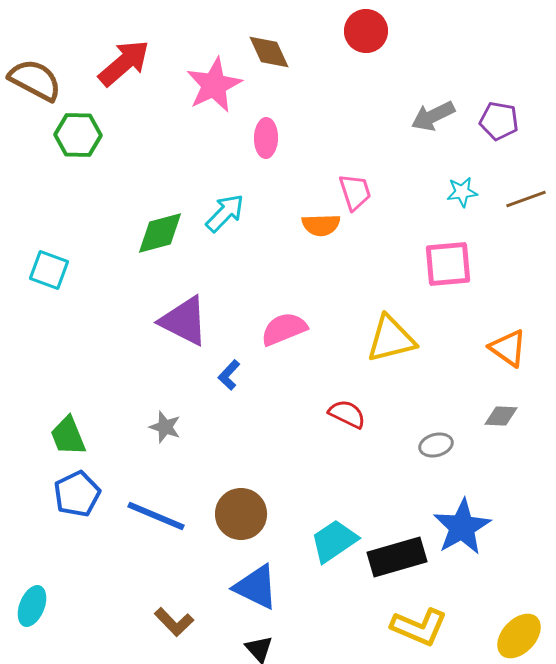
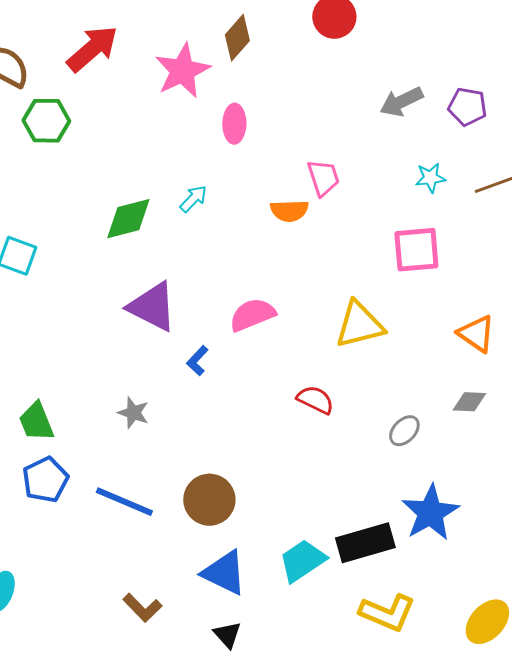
brown diamond: (269, 52) -> (237, 38), turned 66
cyan arrow: (225, 213) -> (193, 199), size x0.7
gray ellipse: (436, 445) -> (404, 431), turned -32
cyan trapezoid: (334, 541) -> (302, 561), moved

